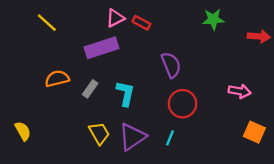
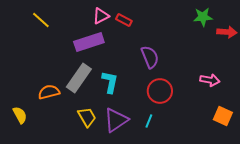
green star: (213, 19) -> (203, 17), moved
orange semicircle: (57, 79) -> (49, 92), moved
gray rectangle: (90, 89) -> (79, 78), size x1.8

